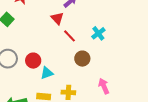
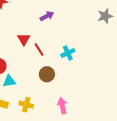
red triangle: (57, 18) -> (24, 39), moved

